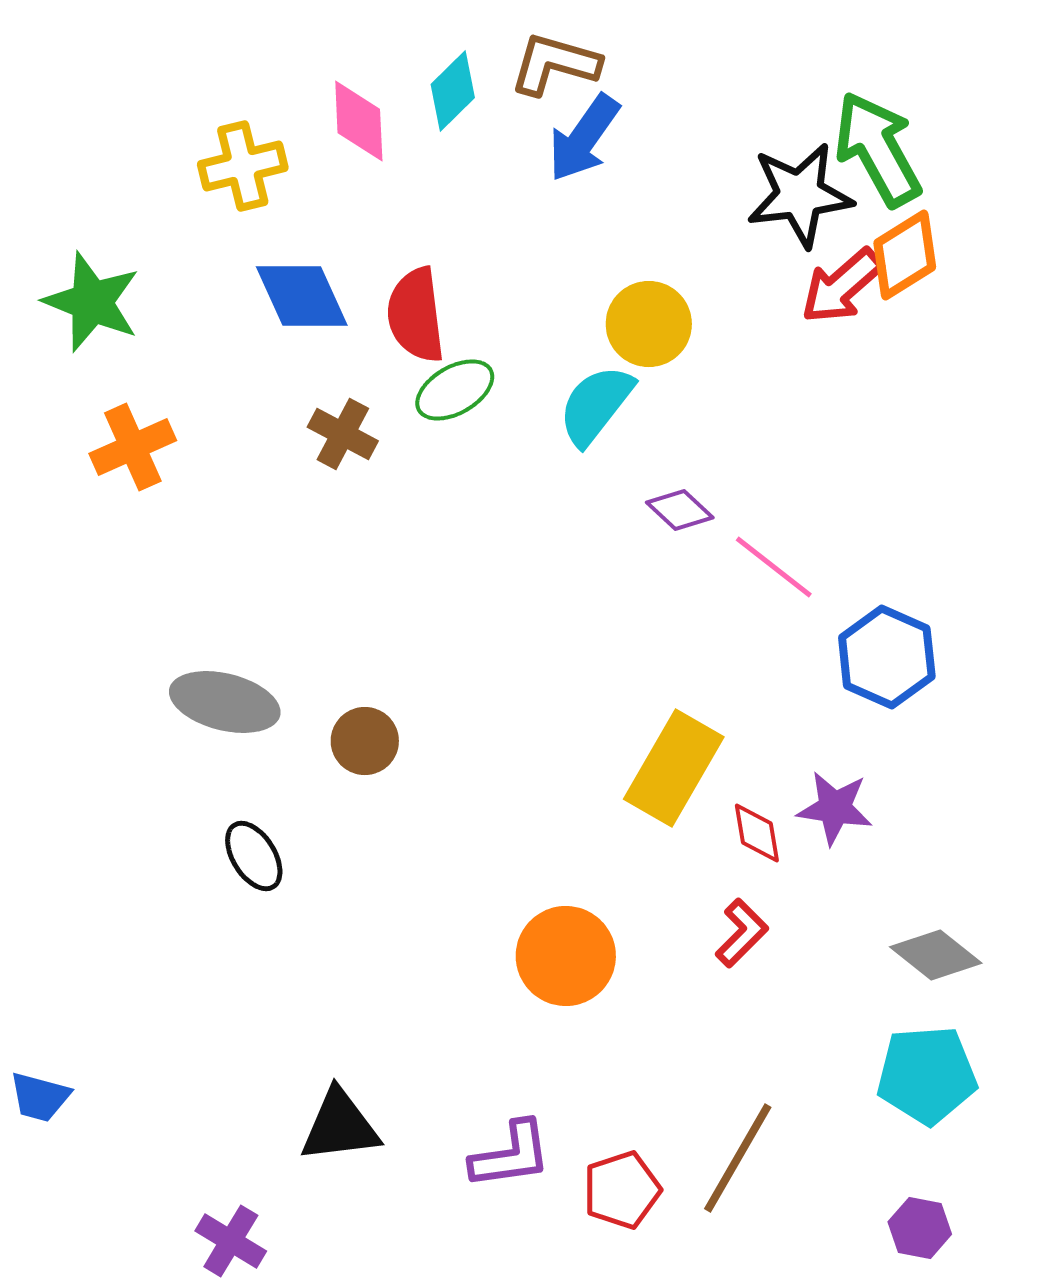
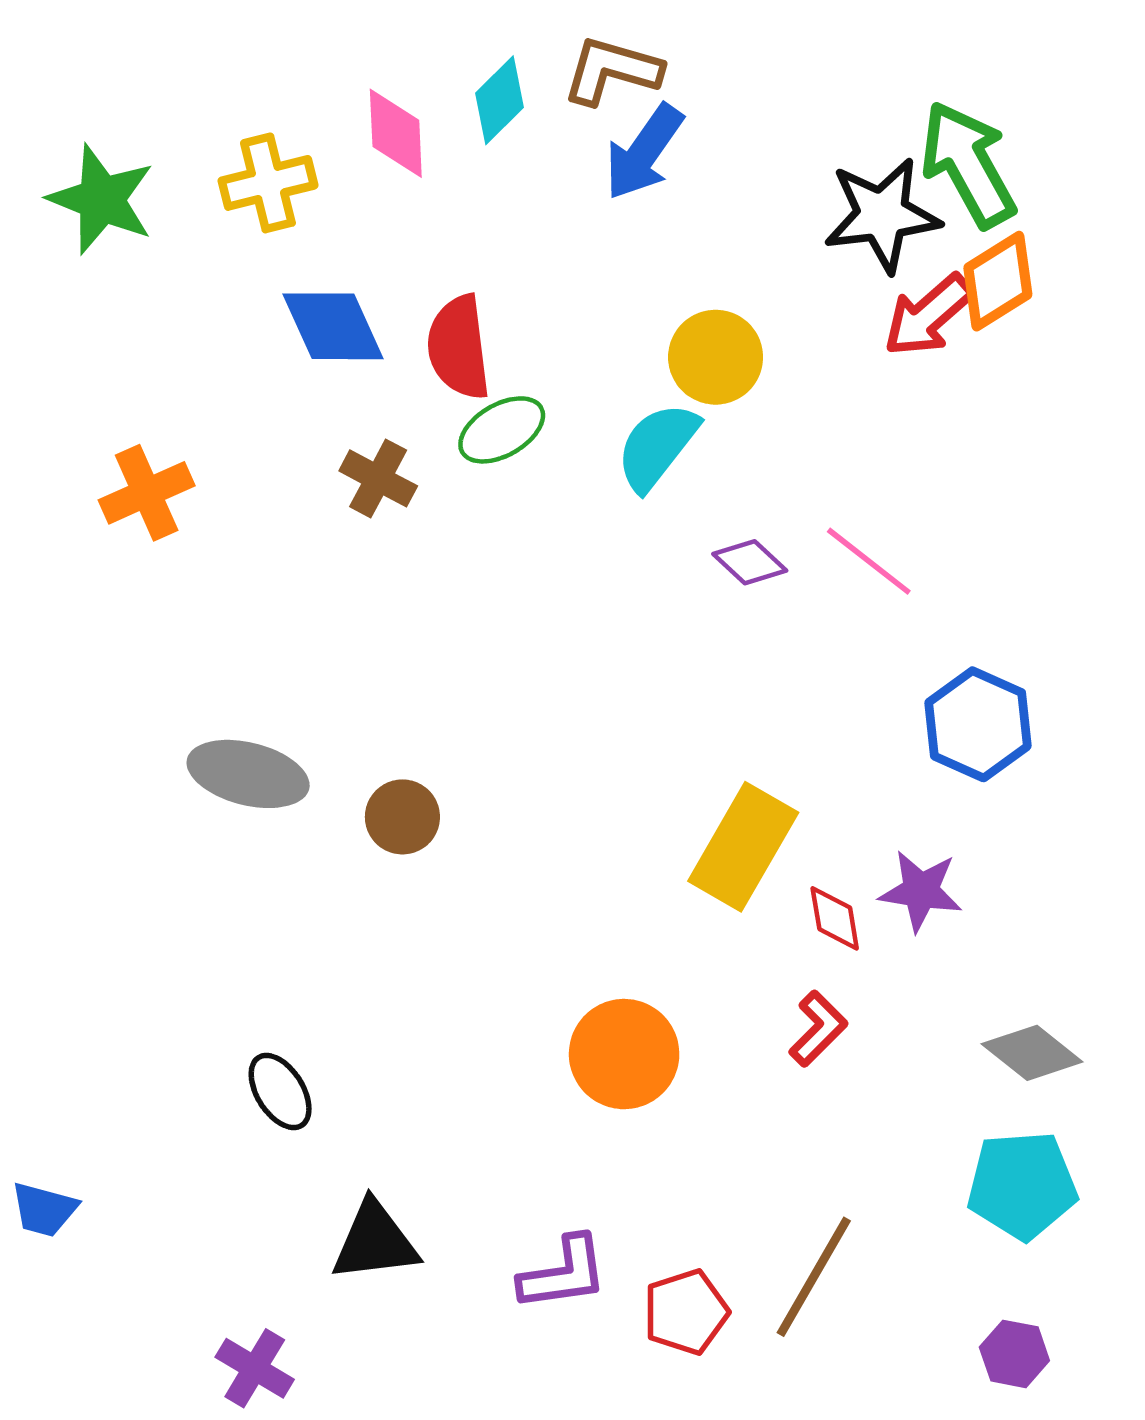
green star: (92, 302) -> (101, 199), moved
pink line: (774, 567) -> (869, 561), moved
black ellipse: (254, 856) -> (280, 1091), moved

